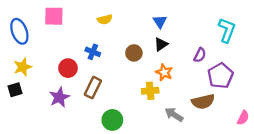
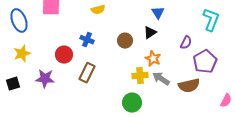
blue triangle: (160, 22) -> (158, 13), moved
black square: (15, 90) -> (13, 84), moved
purple star: (59, 97) -> (45, 79), moved, turned 30
gray arrow: (174, 115) -> (161, 79), moved
green circle: (112, 120) -> (132, 103), moved

